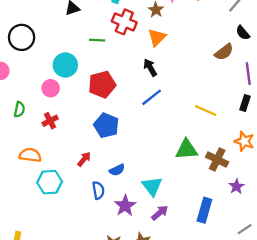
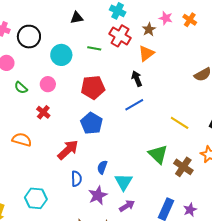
cyan circle: (65, 65) -> (61, 55), moved
green semicircle: (19, 109) -> (21, 88), moved, turned 112
red cross: (50, 121) -> (43, 112), turned -32
green triangle: (187, 149) -> (158, 154), turned 40
red arrow: (84, 159) -> (68, 150), size x1.6
blue semicircle: (117, 170) -> (102, 167), moved, turned 128
cyan hexagon: (50, 182) -> (36, 198), moved
purple star: (237, 186) -> (190, 210), moved

